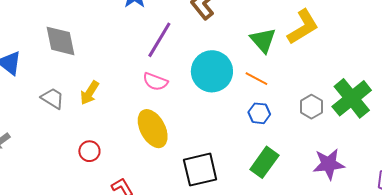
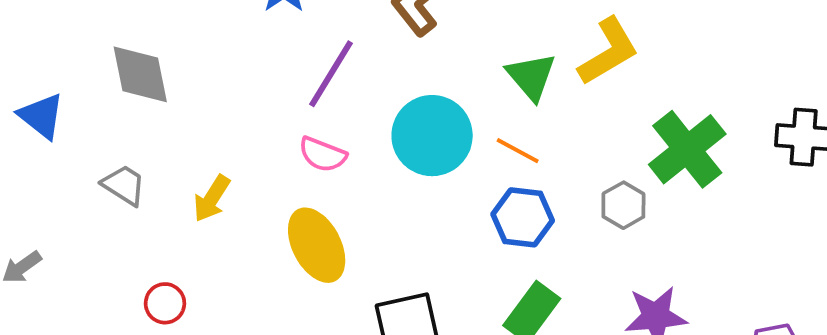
yellow arrow: (89, 93) -> (212, 198), moved
green cross: (352, 98) -> (687, 149), moved
blue hexagon: (259, 113) -> (523, 217), size x1.4
red circle: (89, 151) -> (165, 303), moved

